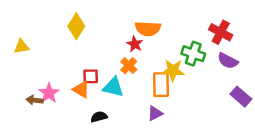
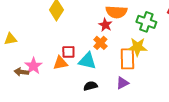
yellow triangle: (21, 47) -> (10, 39), moved
green cross: (193, 54) -> (146, 22), moved
orange triangle: (81, 89) -> (60, 63), turned -42
black semicircle: (99, 117) -> (90, 86), moved

